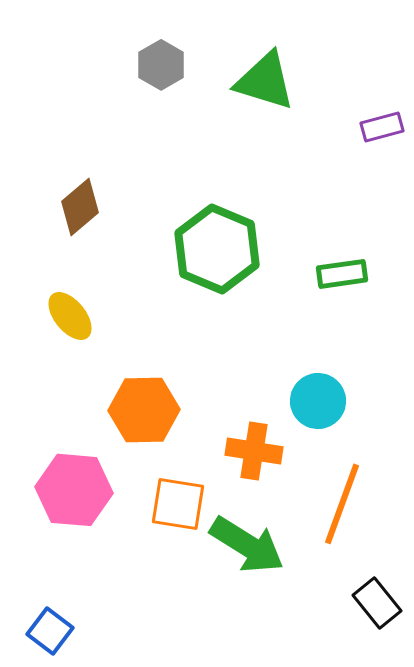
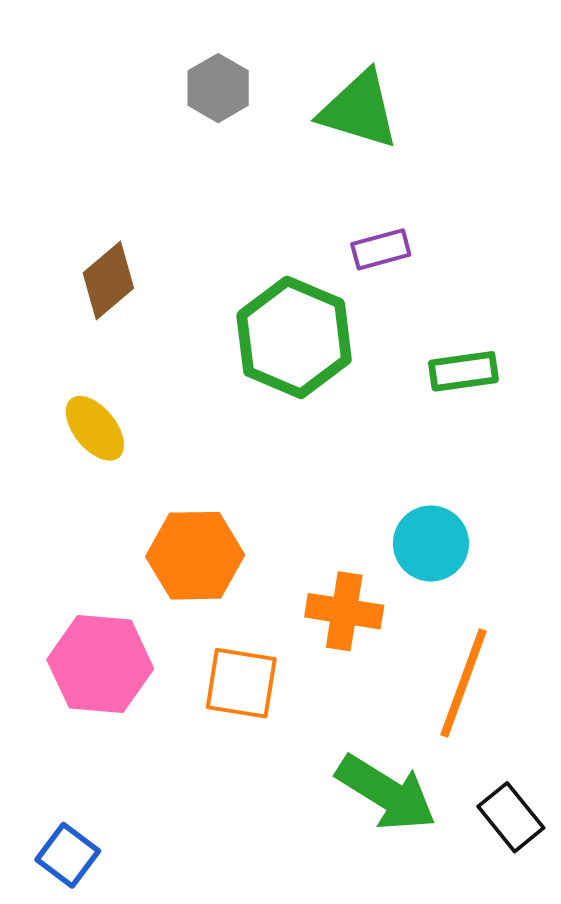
purple rectangle: (382, 127) -> (381, 249), moved
green arrow: (247, 545) -> (386, 793), moved

